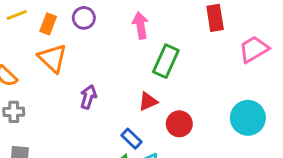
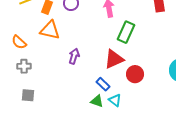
orange triangle: (53, 58) -> (50, 30), turned -30
red triangle: (148, 101) -> (114, 59), size x1.5

